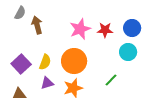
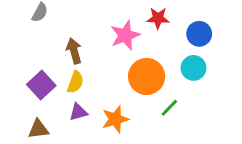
brown arrow: (37, 25) -> (74, 51), moved
red star: (105, 30) -> (158, 18), moved
orange circle: (74, 61) -> (147, 76), moved

